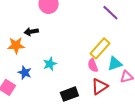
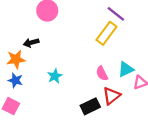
yellow rectangle: (100, 48) -> (106, 33), moved
blue star: (25, 73) -> (15, 80), moved
black rectangle: (69, 94) -> (90, 106), moved

